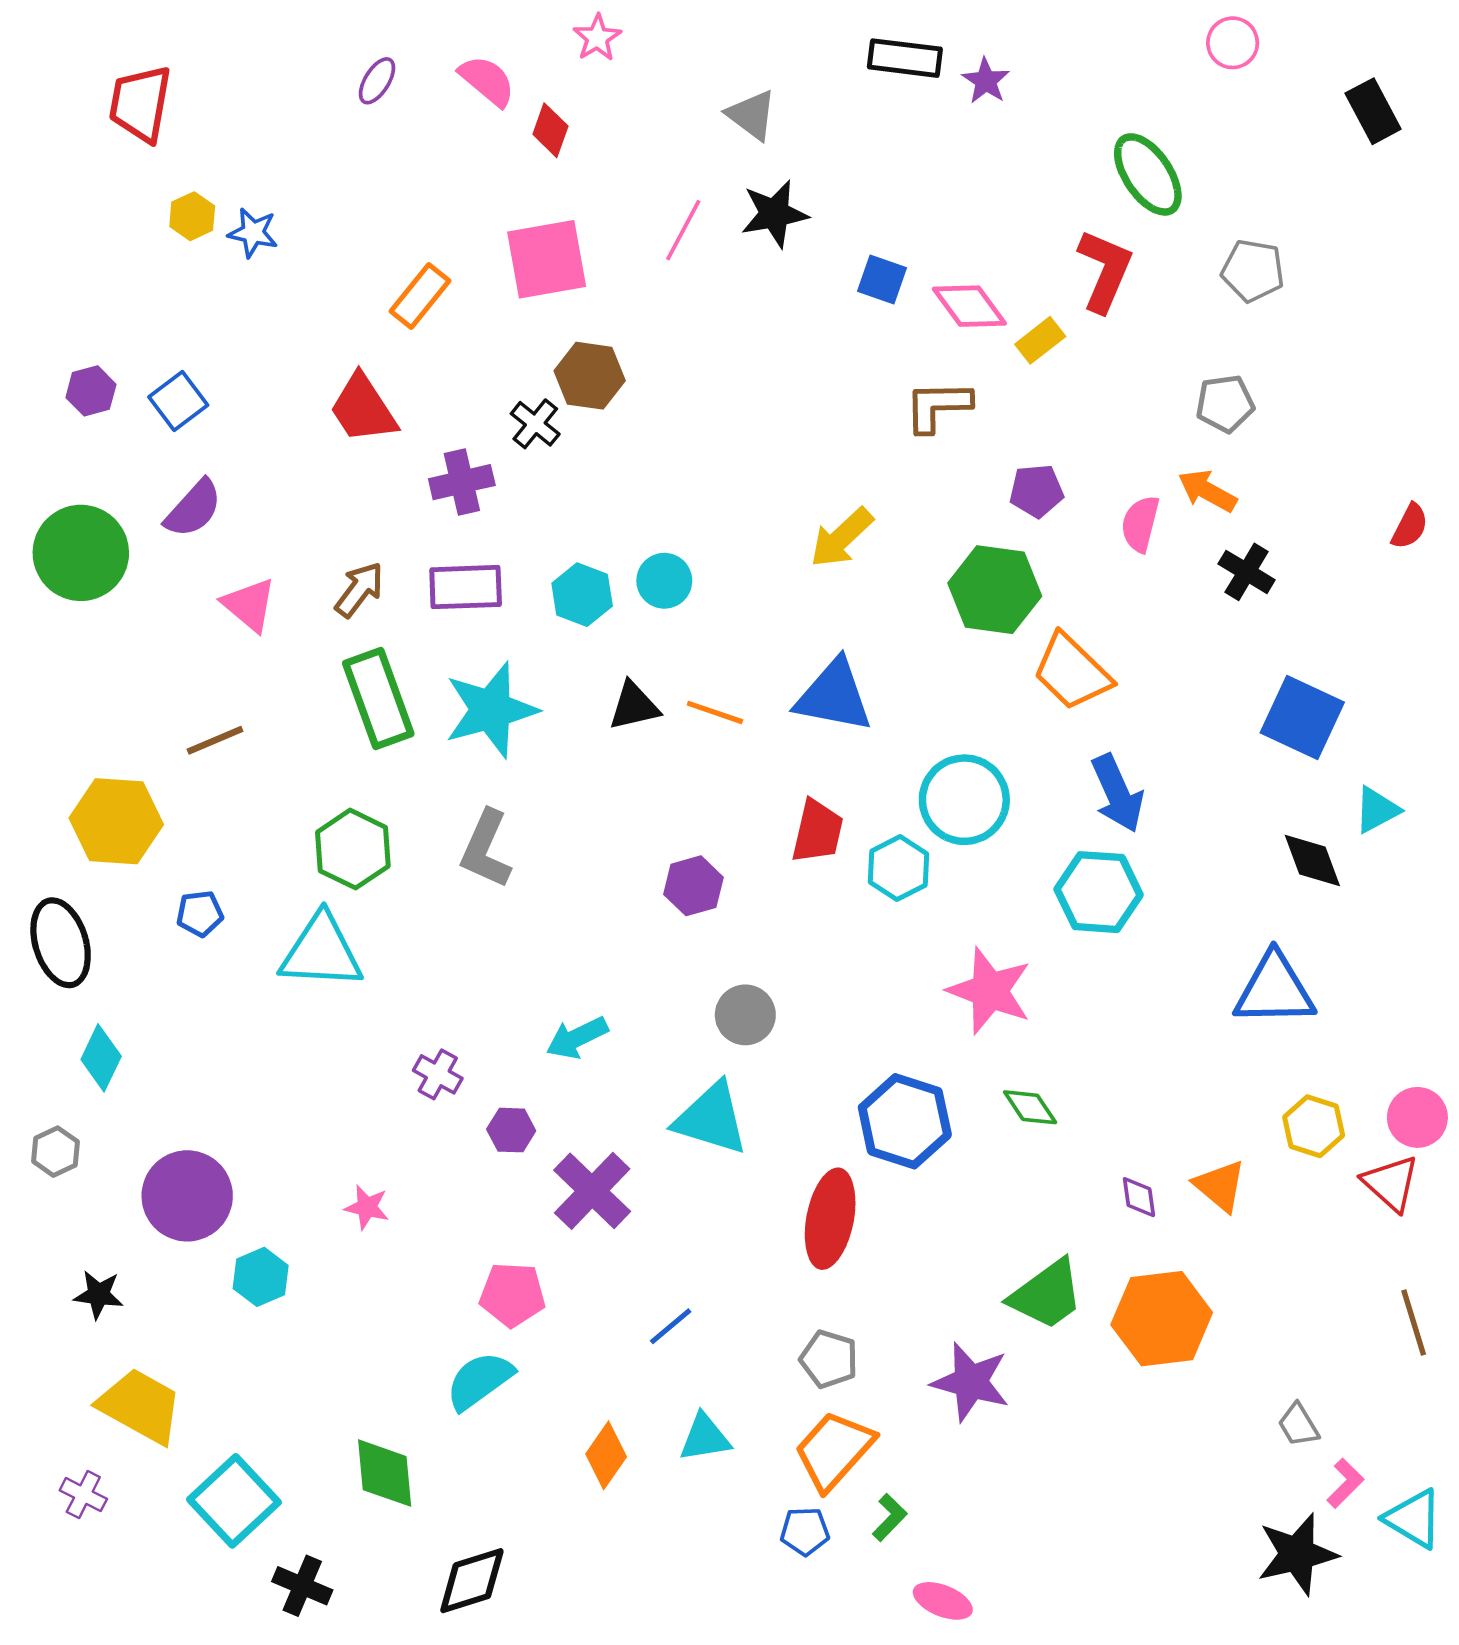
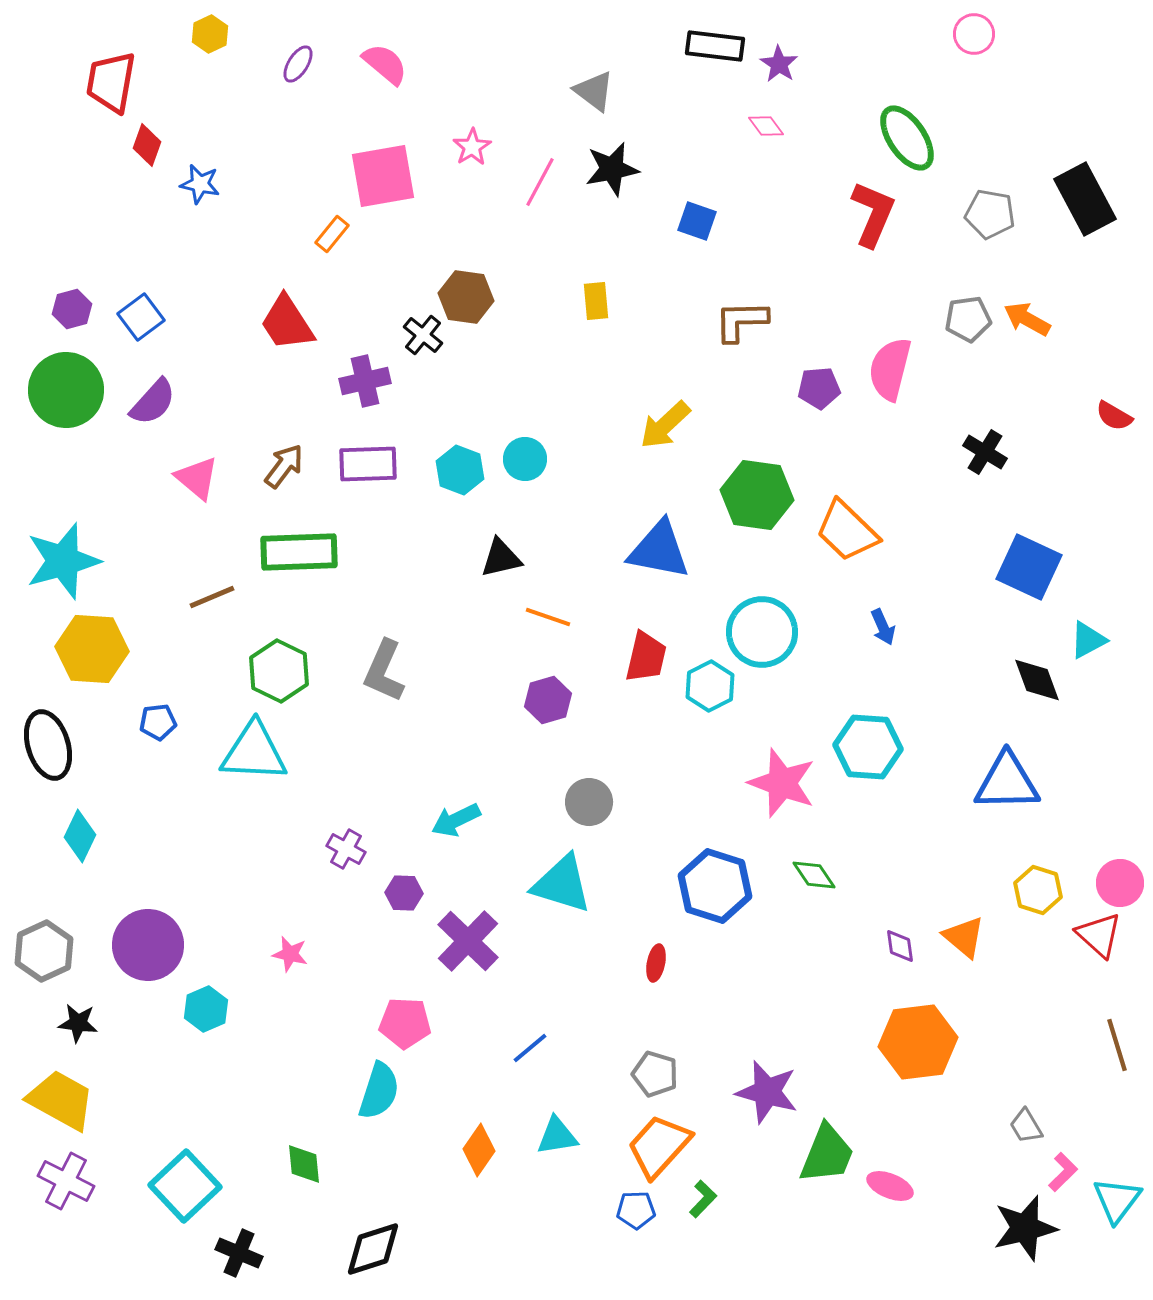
pink star: (597, 38) -> (472, 147), moved
black rectangle: (1373, 111) -> (1085, 199), moved, size x1.4
red diamond: (550, 130) -> (147, 145), moved
yellow hexagon: (192, 216) -> (210, 34), moved
pink square: (547, 259) -> (383, 176), moved
orange rectangle: (420, 296) -> (332, 234), size x0.7
pink diamond: (969, 306) -> (766, 126), moved, size x0.6
yellow rectangle: (1040, 340) -> (596, 301), moved, turned -57
orange arrow: (1207, 491) -> (1027, 319), moved
pink semicircle: (1140, 524) -> (890, 369), moved, size x1.4
red semicircle: (1410, 526) -> (1114, 416), turned 93
green circle: (81, 553) -> (66, 390), moved
green hexagon: (995, 590) -> (757, 495), moved
green rectangle: (378, 698) -> (299, 552), turned -72
cyan star: (491, 710) -> (63, 561), moved
orange line: (715, 712) -> (548, 617), moved
brown line: (215, 740) -> (212, 597), moved
blue arrow: (1117, 793) -> (883, 627), size x0.6
cyan hexagon: (1098, 892) -> (868, 747), moved
gray hexagon: (56, 1152) -> (44, 951), moved, size x1.5
red ellipse: (830, 1219) -> (656, 963), size x0.5
green trapezoid: (1047, 1295) -> (827, 1154), moved, turned -32
cyan semicircle: (480, 1381) -> (379, 1091), turned 144
yellow trapezoid: (140, 1406) -> (61, 1100), moved
green diamond: (385, 1473) -> (304, 1164), size x0.7
purple cross: (83, 1495) -> (66, 1181), size x1.5
cyan triangle: (1414, 1519) -> (1117, 1200), turned 36
pink ellipse: (943, 1601) -> (890, 1186), moved

